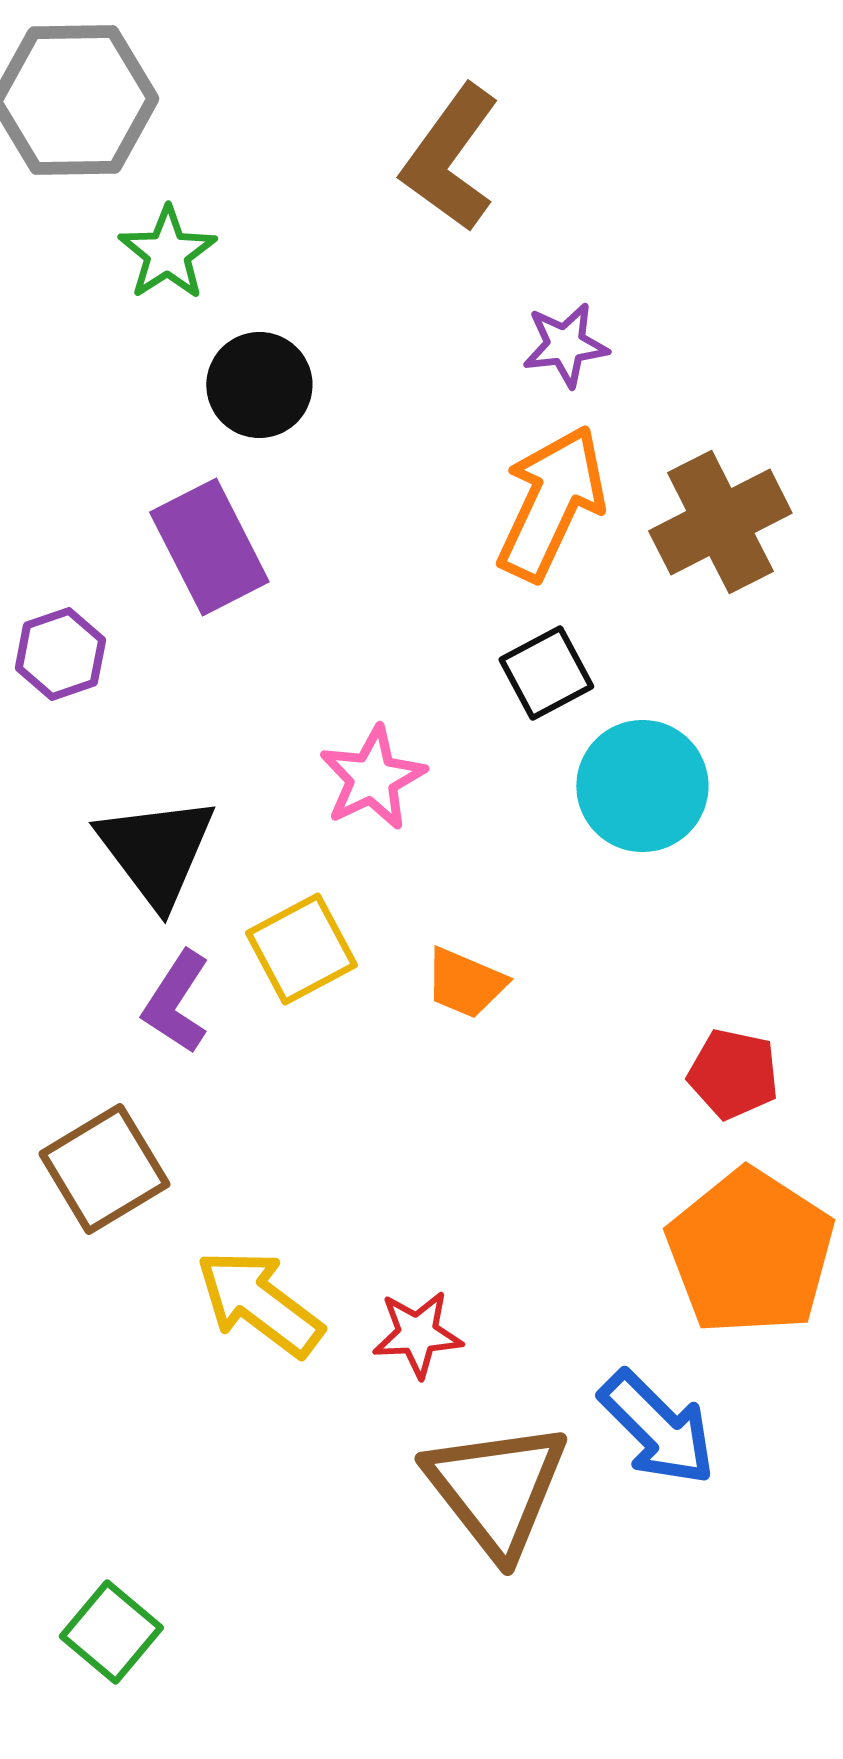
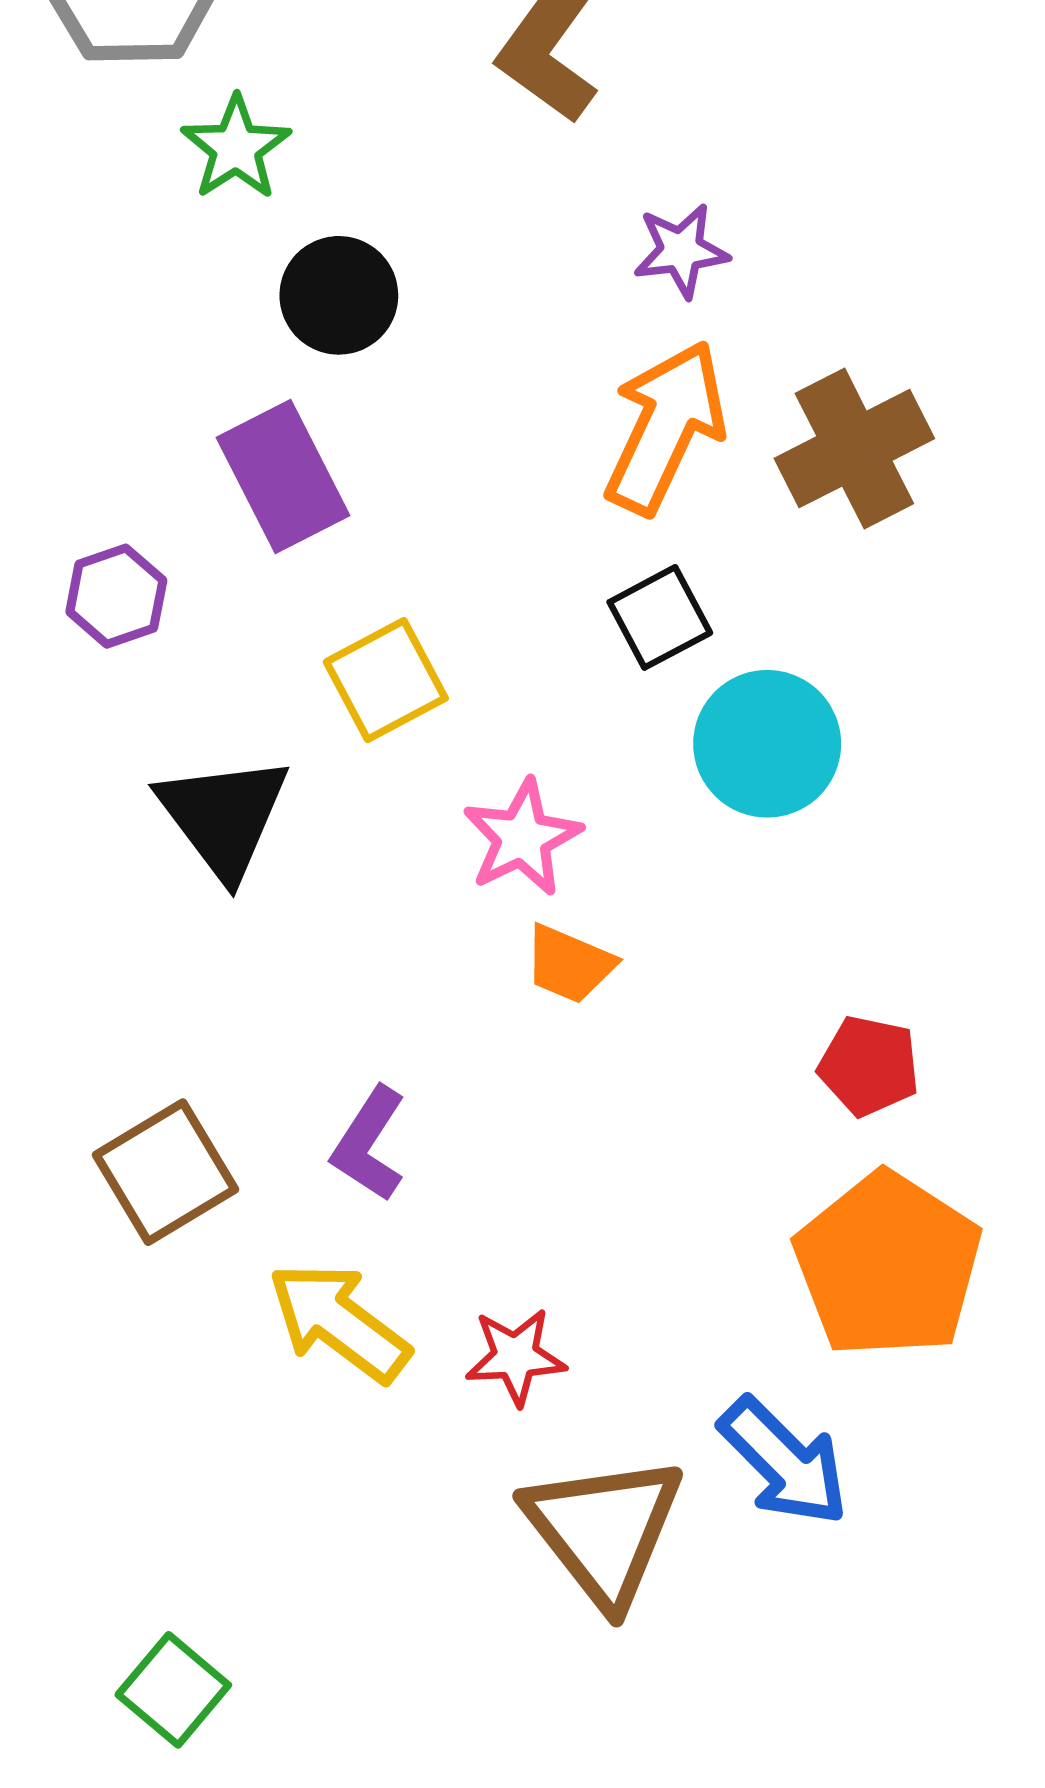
pink star: (372, 778) -> (522, 838), moved
yellow square: (301, 949) -> (386, 680), moved
purple L-shape: (176, 1002) -> (369, 1144), moved

